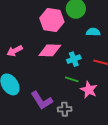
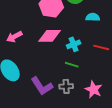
pink star: (89, 90) -> (94, 89), moved
gray cross: (65, 109) -> (66, 86), moved

